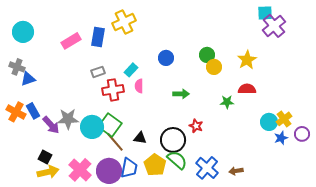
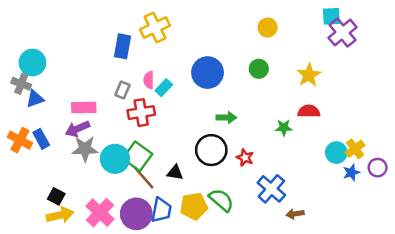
cyan circle: (23, 32) -> (32, 63), moved
pink rectangle: (71, 41) -> (84, 108), moved, turned 30
blue circle: (166, 58) -> (208, 73), size x1.6
yellow circle: (214, 67) -> (268, 28), moved
gray rectangle: (98, 72) -> (122, 90), turned -48
pink semicircle: (139, 86) -> (149, 80), moved
purple arrow: (51, 125) -> (77, 129), moved, turned 108
black circle: (173, 140) -> (211, 150), moved
yellow pentagon: (155, 165) -> (194, 206), turned 30
blue cross: (207, 168) -> (271, 189), moved

